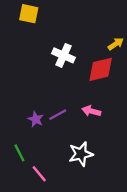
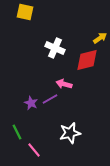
pink arrow: (91, 111) -> (64, 84), moved

